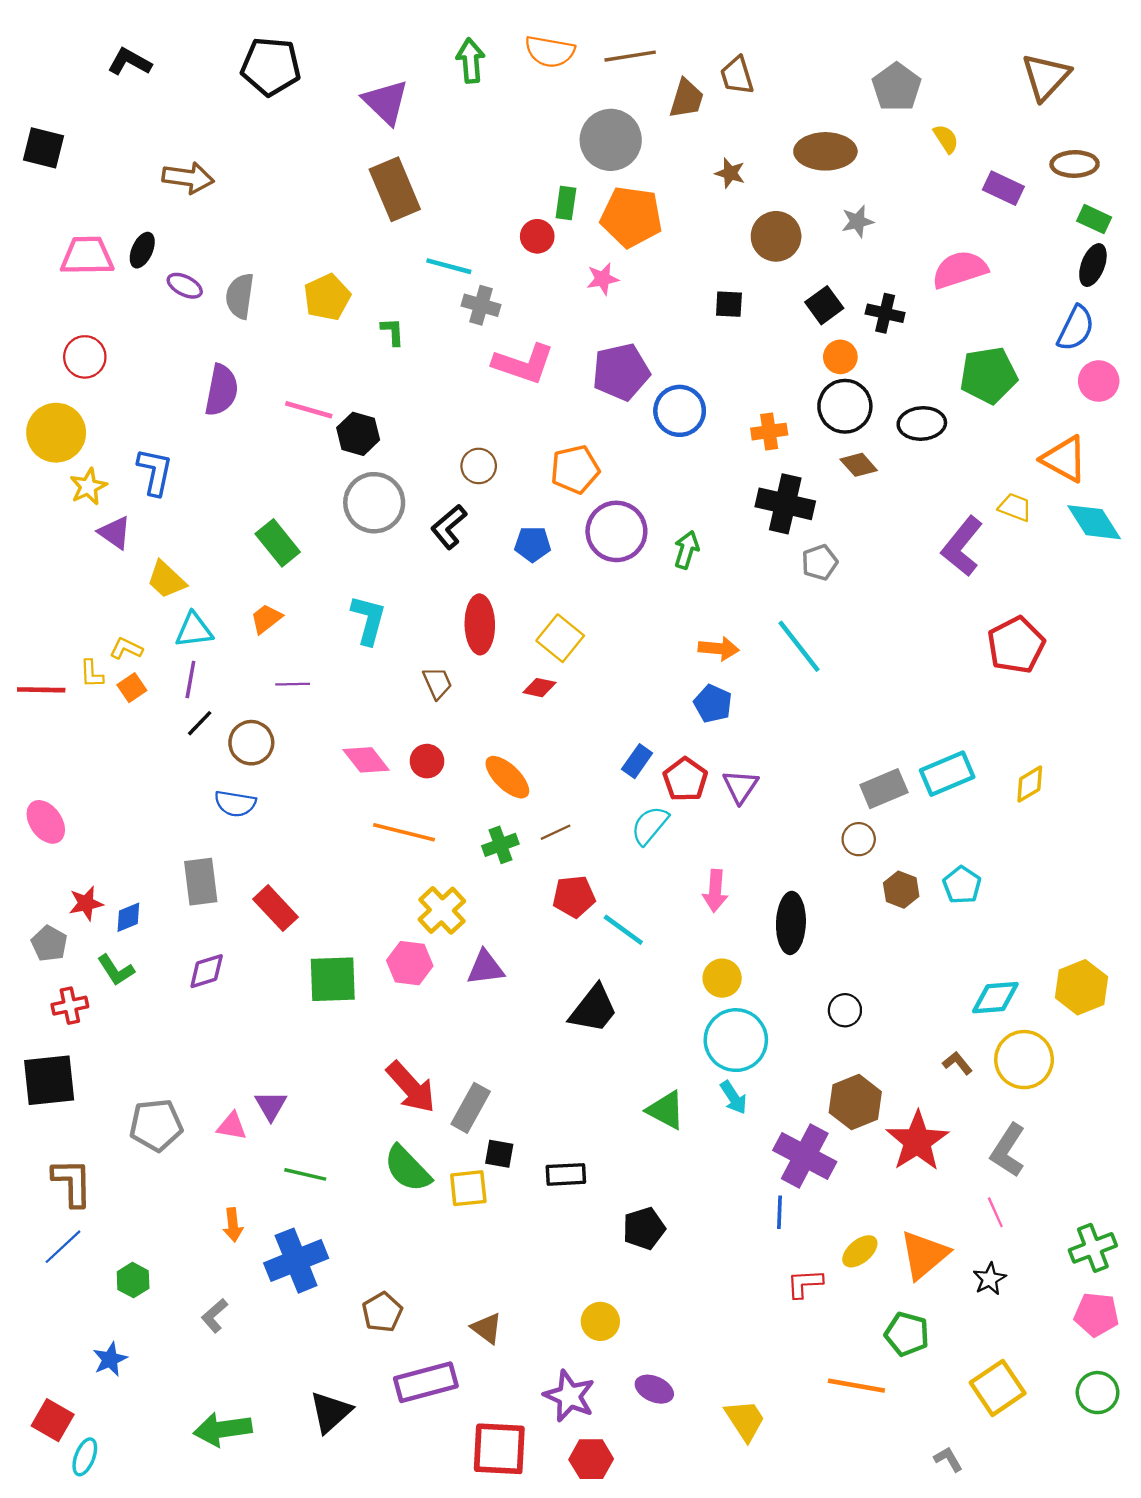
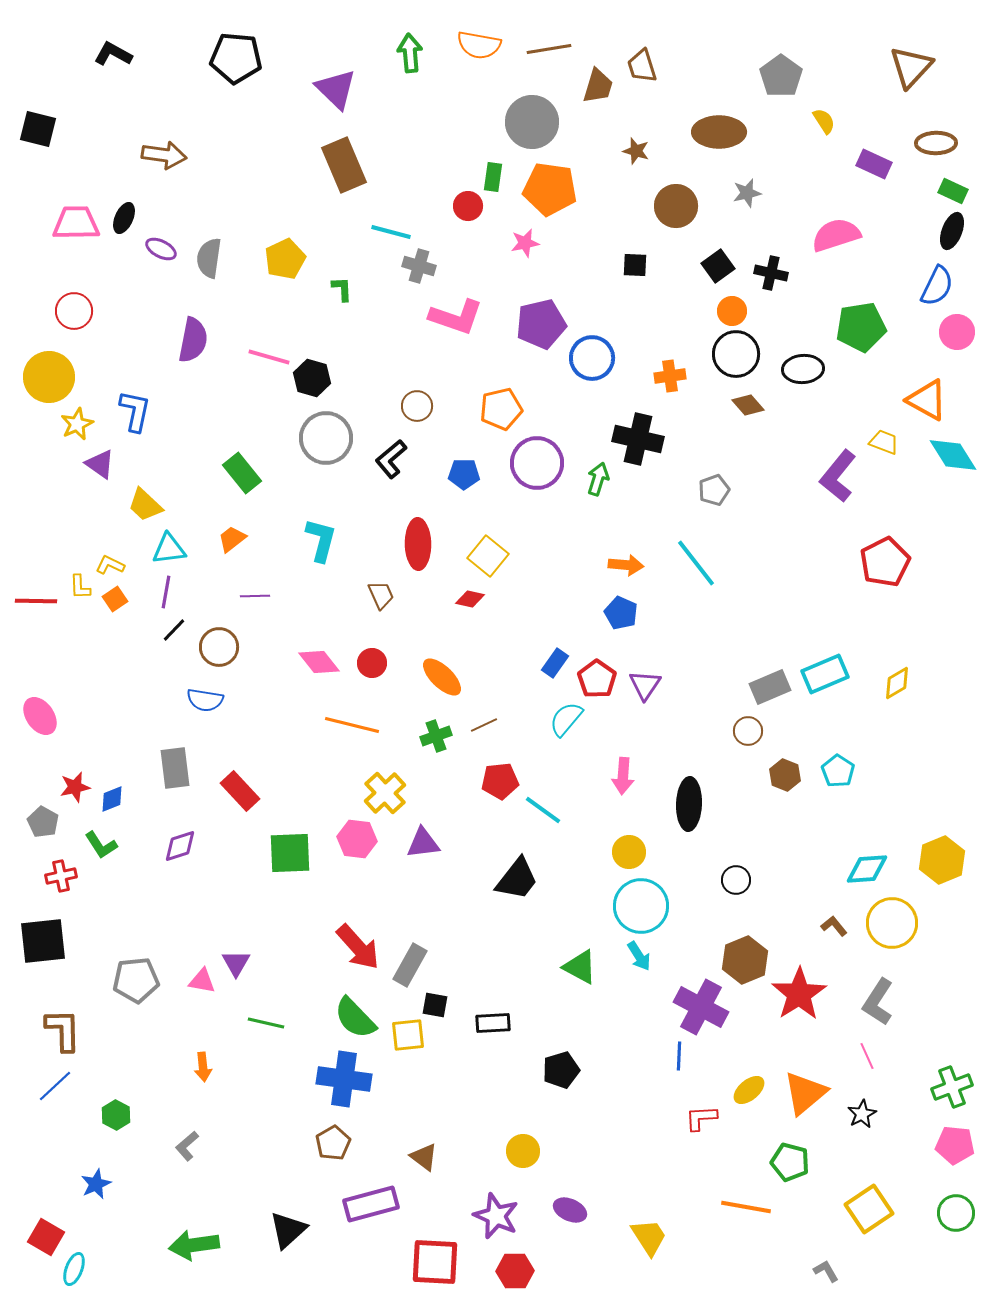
black cross: (785, 504) -> (638, 439), moved
blue cross: (296, 1261) -> (344, 1079), moved, turned 30

